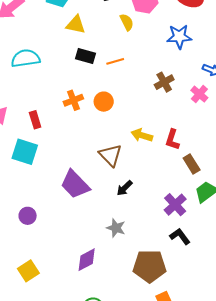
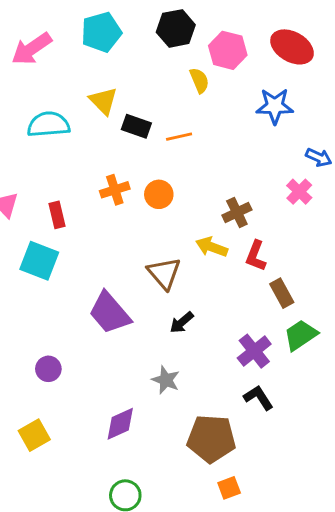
yellow triangle: (76, 25) -> (103, 101), moved, turned 30
brown cross: (164, 82) -> (237, 213), moved
purple circle: (28, 216) -> (48, 369), moved

